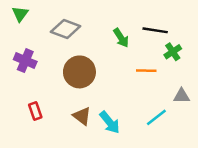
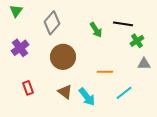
gray diamond: (66, 29) -> (52, 23), turned -70
purple cross: (25, 61) -> (20, 48), turned 30
orange line: (146, 71) -> (105, 72), moved
gray triangle: (182, 96) -> (144, 64), moved

